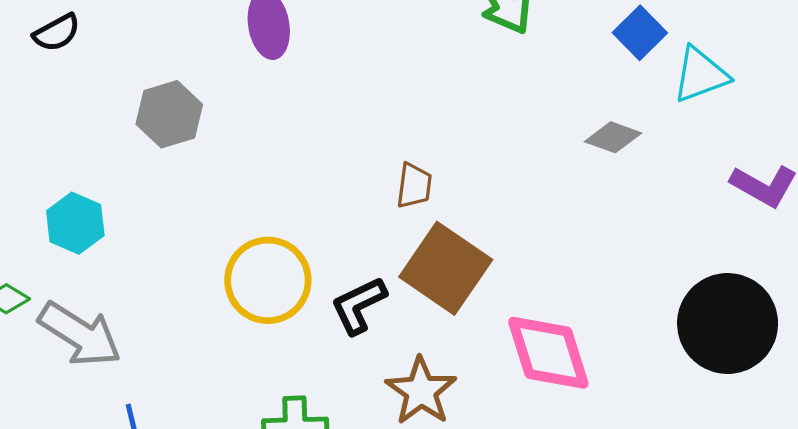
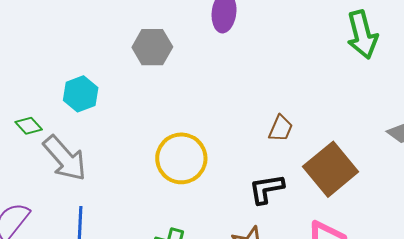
brown square: (446, 268) -> (331, 169), moved
black L-shape: (359, 305) -> (266, 189), moved

